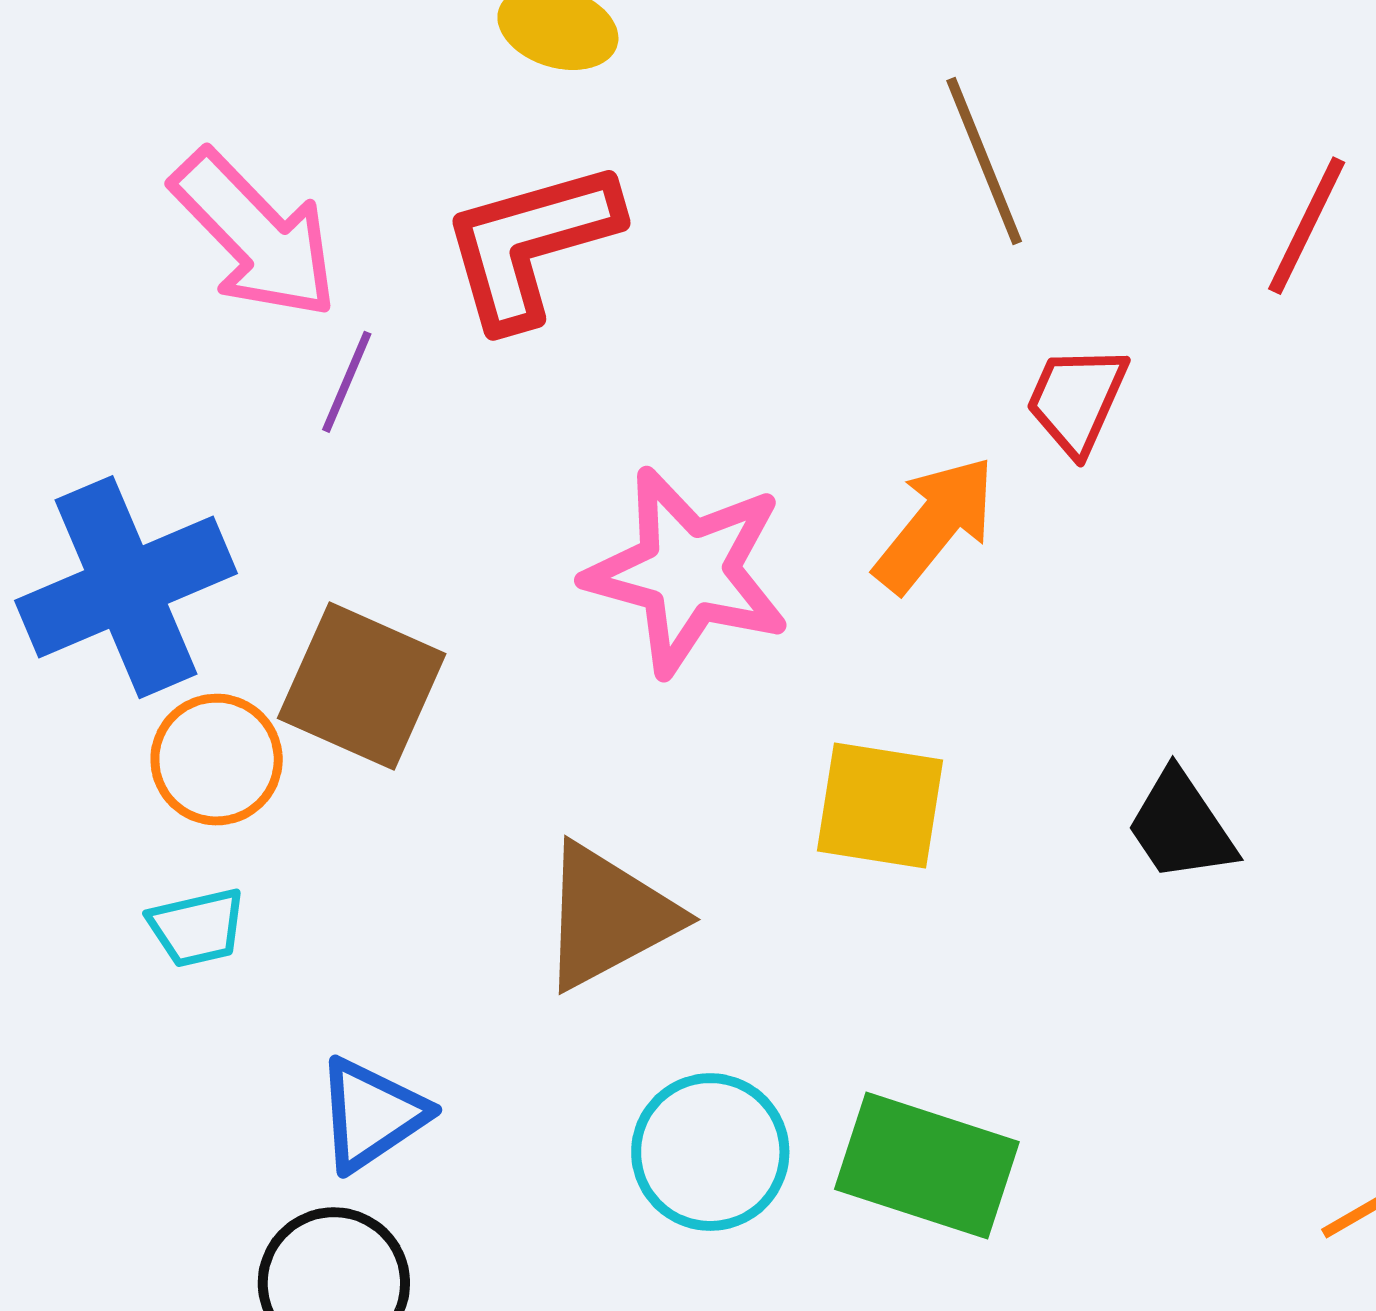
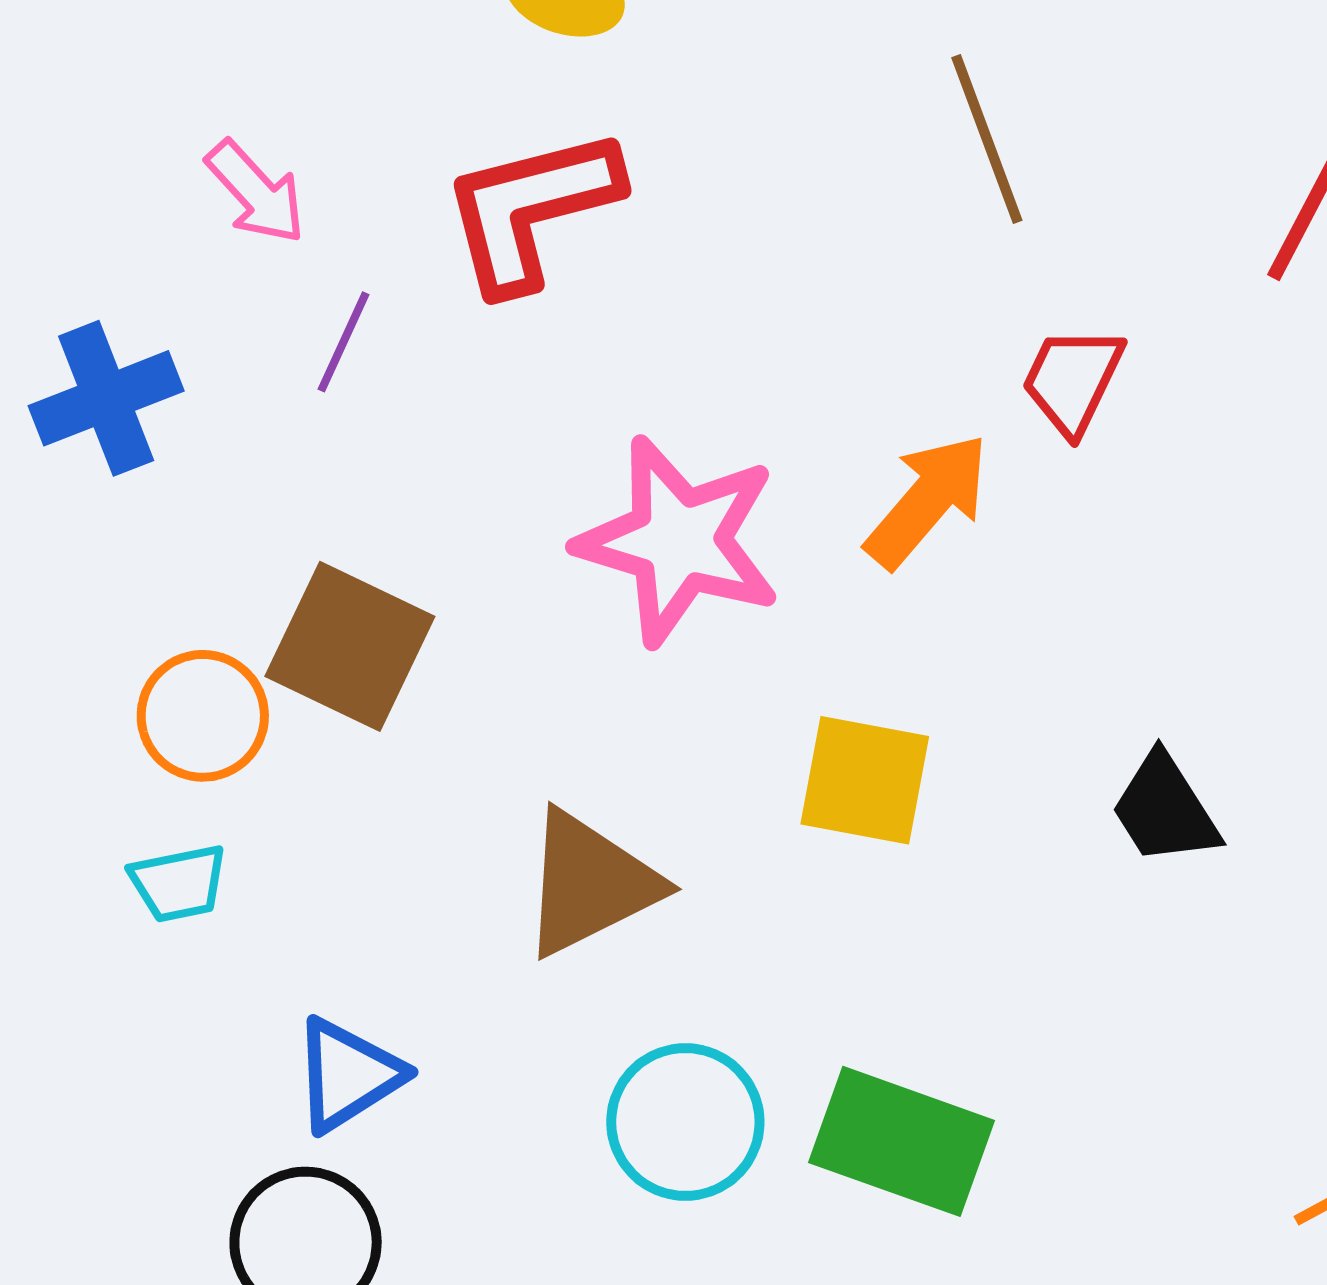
pink arrow: (255, 235) -> (256, 192), size x0.6
blue cross: (126, 587) -> (106, 398), moved, size x0.7

